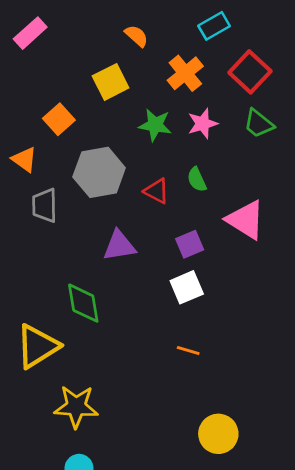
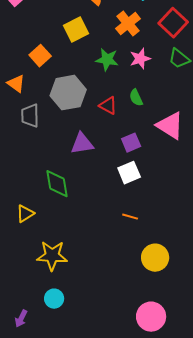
yellow triangle: (37, 346) -> (25, 214), size x0.6
yellow circle: (218, 434) -> (155, 258), moved

